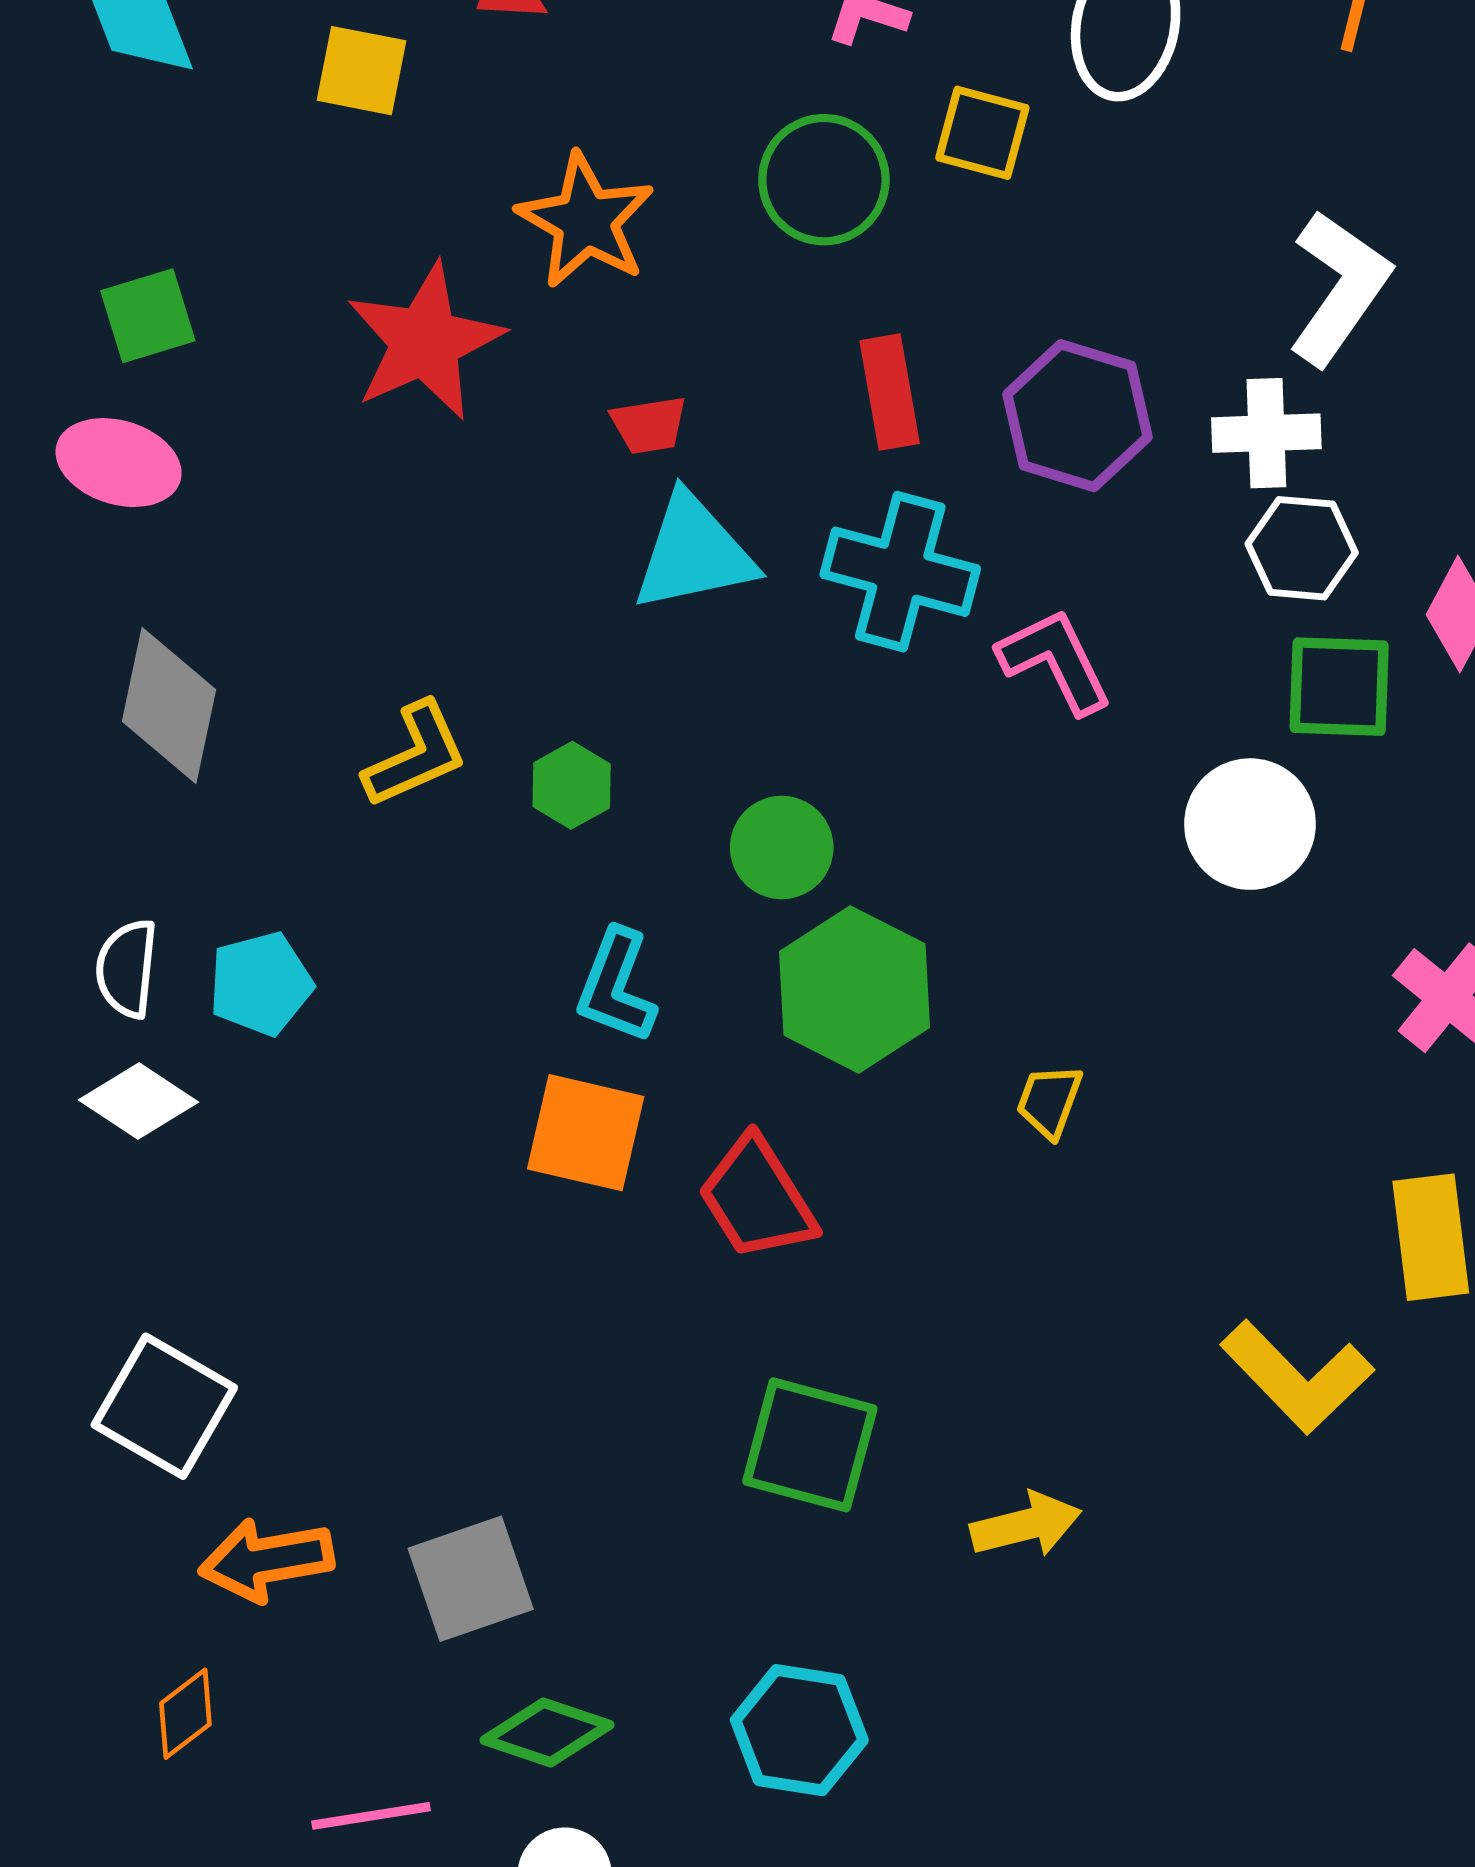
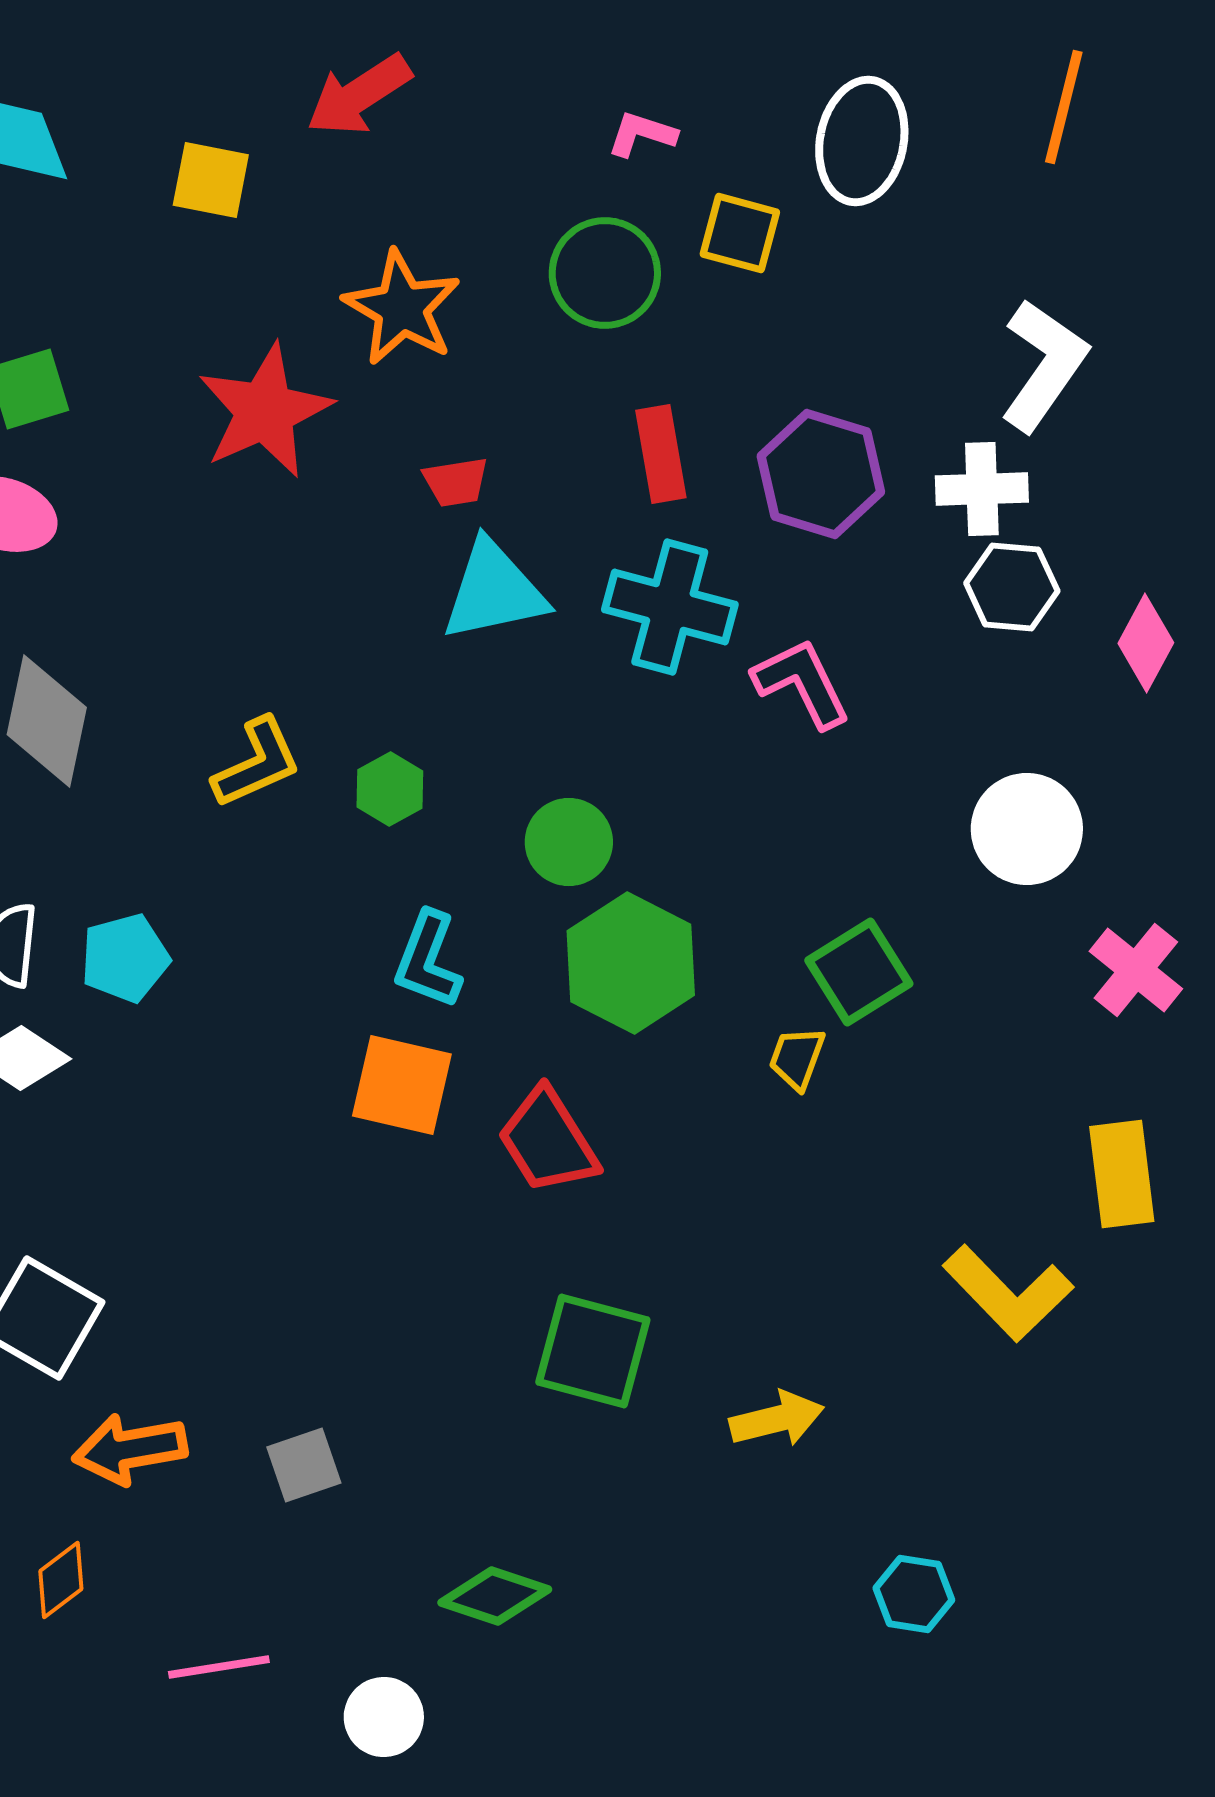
green square: (1339, 687) -> (859, 972), moved, turned -34
white circle: (1250, 824) -> (1027, 829), moved
gray square: (471, 1579) -> (304, 1465), size x0.7
cyan hexagon: (799, 1730) -> (914, 1594), moved, size x0.7
green diamond: (547, 1732) -> (495, 1596), moved

